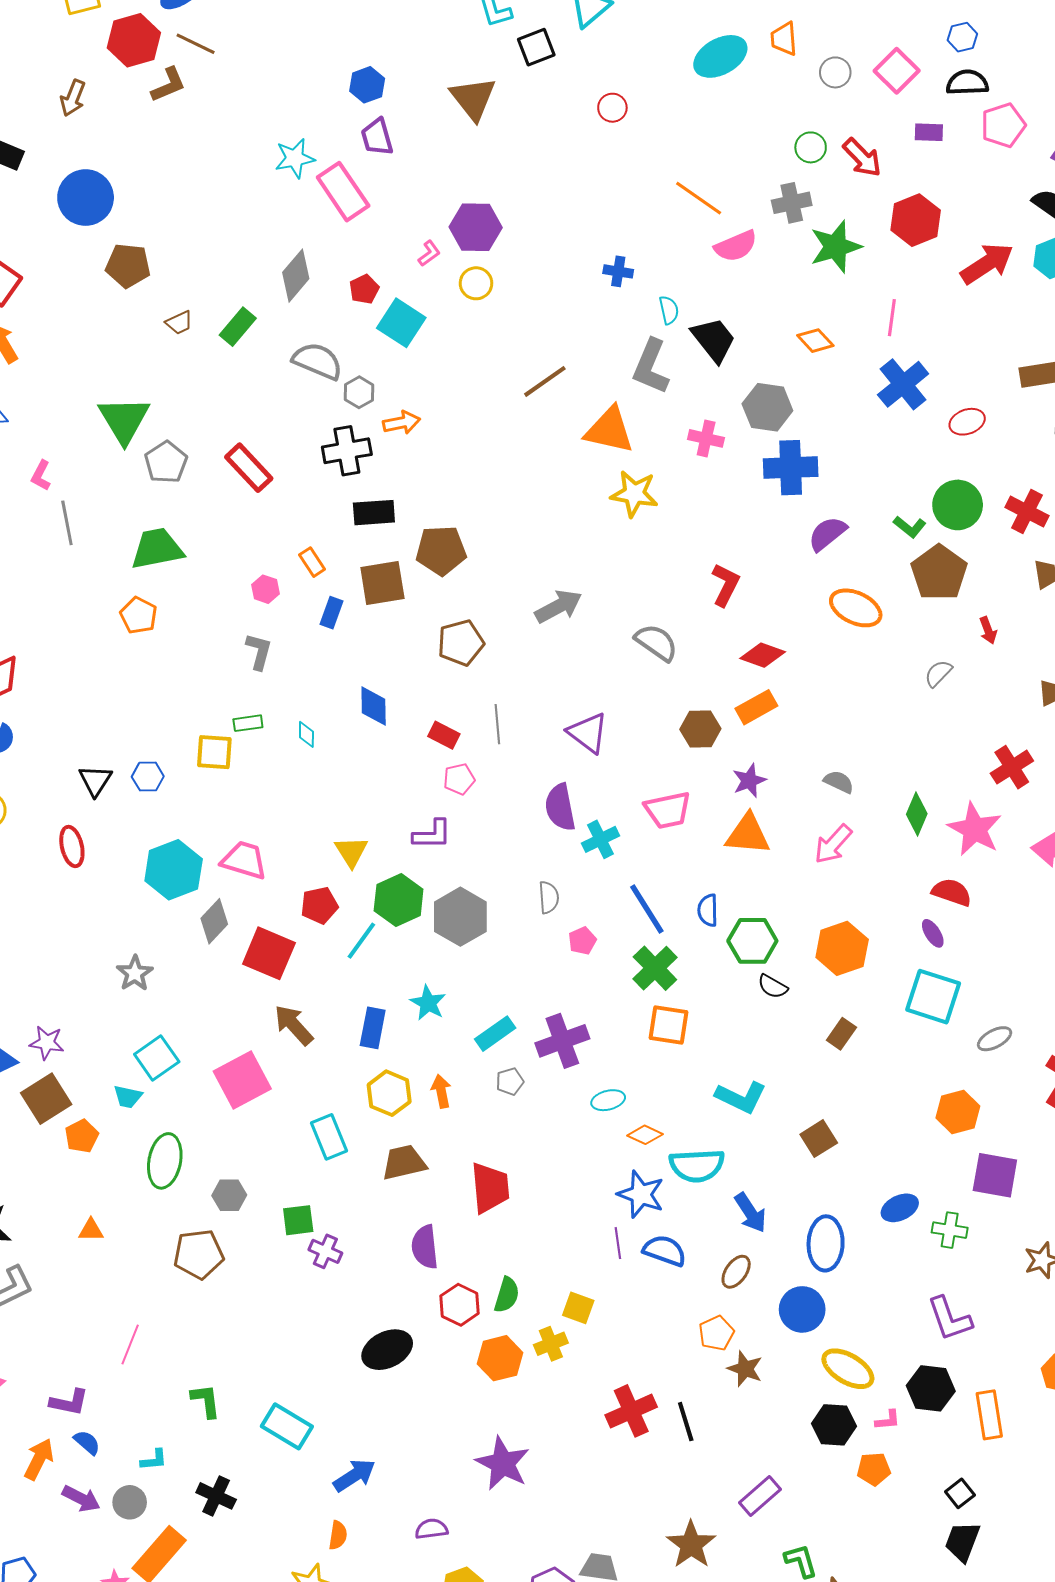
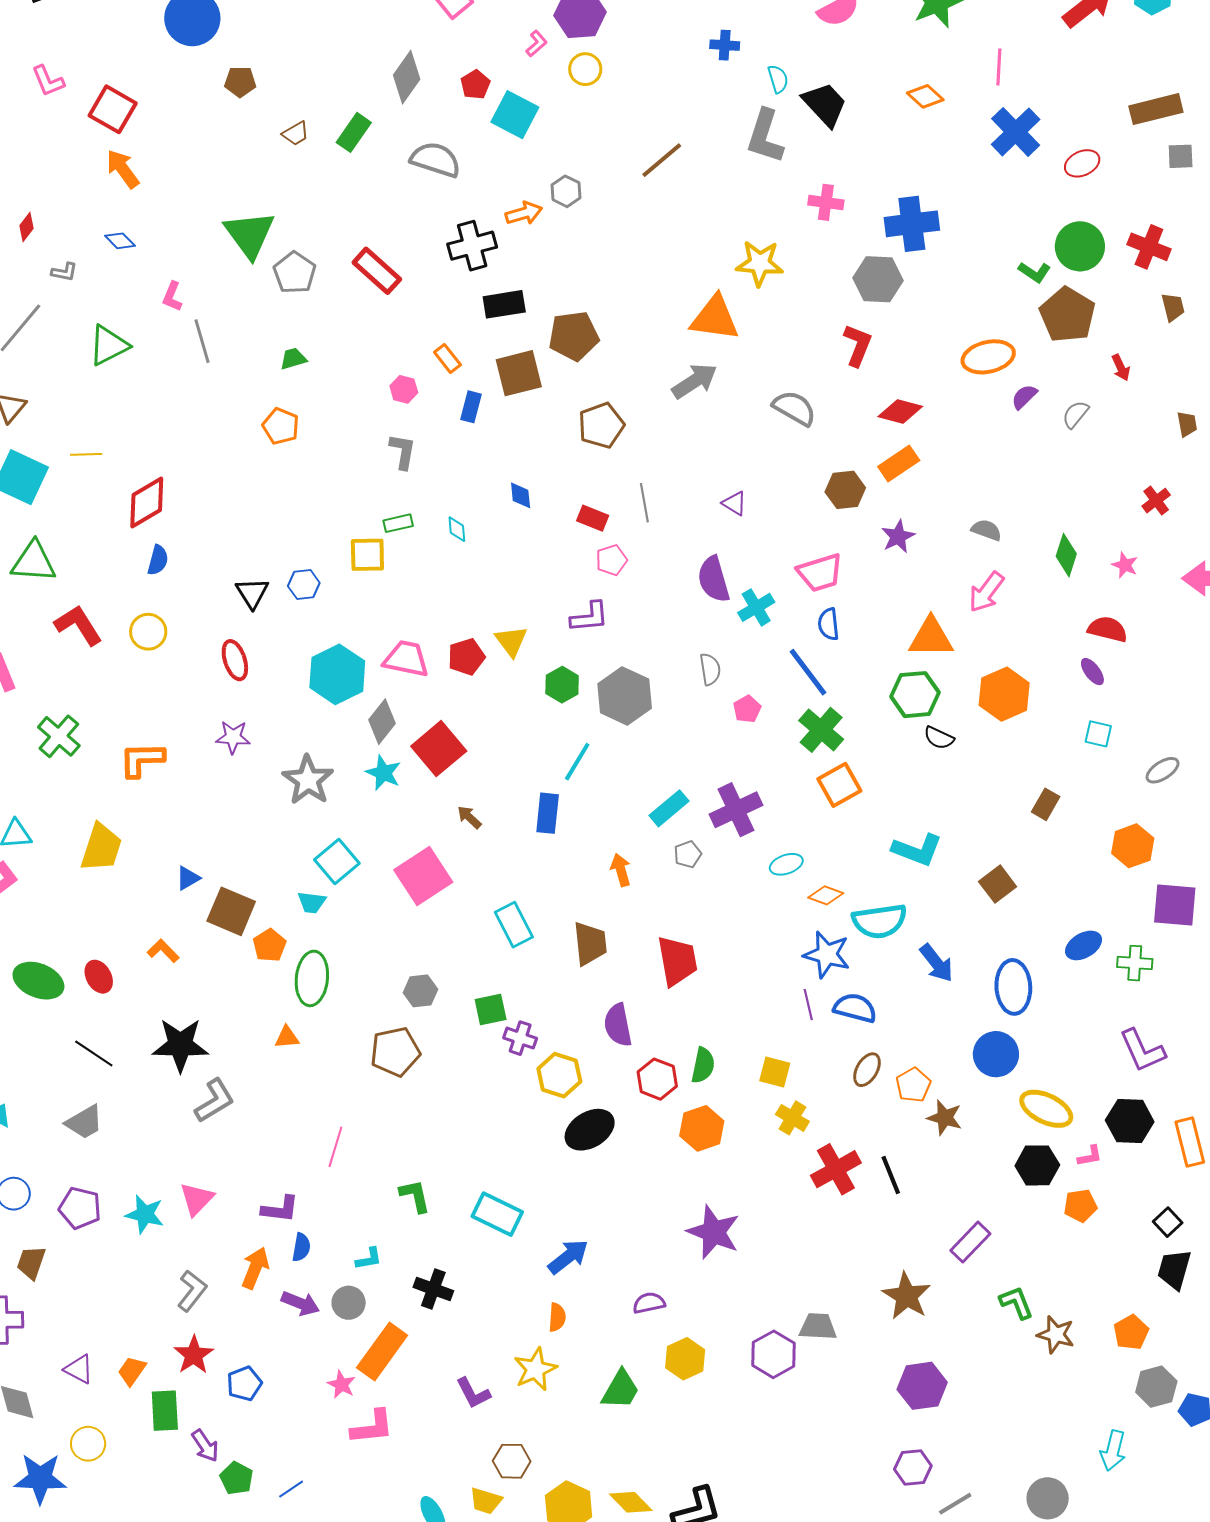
brown pentagon: (128, 266) -> (240, 82), size x0.7
gray hexagon: (359, 392) -> (566, 191), moved
gray hexagon: (767, 407) -> (878, 279), moved
orange triangle: (609, 430) -> (715, 318), moved
purple semicircle: (827, 534) -> (1024, 397), moved, size x0.7
green trapezoid: (157, 549) -> (293, 359), size x0.5
orange ellipse: (856, 608) -> (988, 357), turned -33
blue diamond: (374, 706) -> (521, 495), size x0.7
purple triangle: (588, 733) -> (734, 503), size x0.6
red cross: (1012, 767) -> (1156, 501), size x0.7
pink star: (975, 829) -> (1125, 565), size x0.5
orange triangle: (748, 834) -> (931, 637), moved
green hexagon: (399, 900) -> (562, 685), size x0.7
red pentagon: (319, 905) -> (466, 657), moved
blue semicircle: (708, 910) -> (828, 624), moved
cyan line: (361, 941) -> (577, 762), moved
red square: (269, 953) -> (439, 749), turned 32
gray star: (135, 973) -> (308, 780), size x1.4
cyan square: (933, 997) -> (1098, 734), size x0.5
cyan star: (428, 1003) -> (383, 773), moved
brown arrow: (294, 1025) -> (469, 817), size x0.6
orange square: (668, 1025) -> (839, 785), turned -33
brown rectangle: (841, 1034) -> (1046, 804), moved
purple star: (47, 1043) -> (233, 737), moved
yellow hexagon: (389, 1093) -> (559, 1075), moved
brown square: (46, 1099) -> (231, 911), turned -30
green ellipse: (165, 1161) -> (312, 978), moved
brown trapezoid: (404, 1162) -> (590, 943), turned 102
brown ellipse: (736, 1272) -> (867, 1070), moved
yellow cross: (551, 1344) -> (792, 1118), moved, turned -32
blue semicircle: (87, 1442) -> (301, 1247), turned 64

